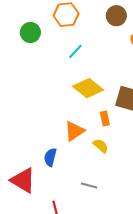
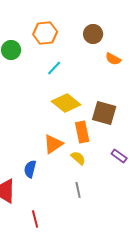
orange rectangle: (105, 118) -> (82, 132), size x1.5
gray line: (89, 186) -> (78, 190), moved, turned 63

